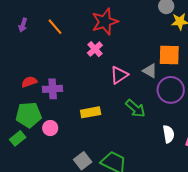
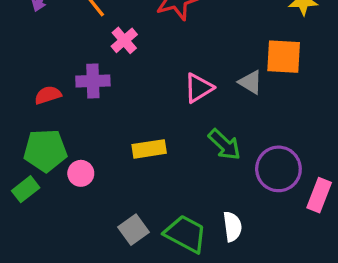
pink cross: (95, 49) -> (124, 40), moved
purple cross: (53, 89) -> (93, 81), moved
purple circle: (171, 90) -> (278, 169), moved
white semicircle: (169, 134) -> (232, 227), moved

